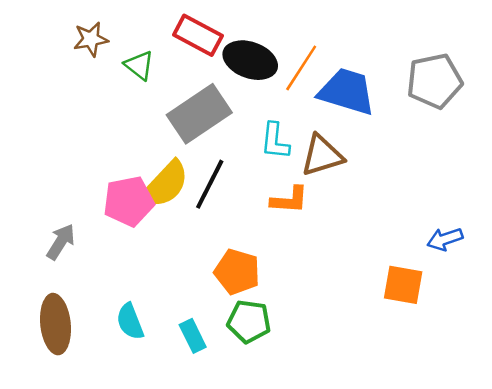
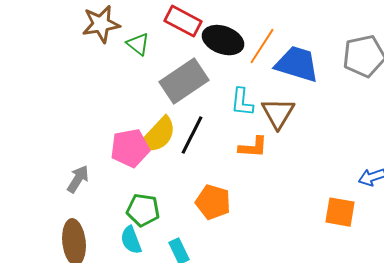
brown star: (91, 39) -> (101, 24), size x1.4
brown triangle: (322, 155) -> (278, 113), turned -42
green pentagon: (249, 321) -> (143, 210), moved

